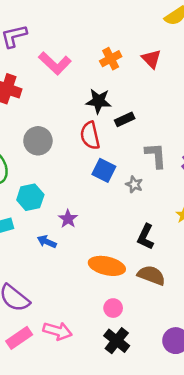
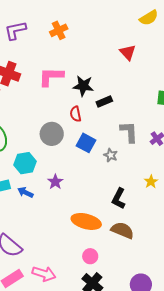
orange cross: (111, 59) -> (59, 30), moved
pink L-shape: (55, 63) -> (51, 77), moved, turned 136
red semicircle: (90, 136) -> (76, 114), size x0.7
gray circle: (38, 141) -> (52, 134), moved
blue arrow: (47, 242) -> (25, 192), moved

